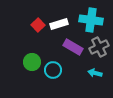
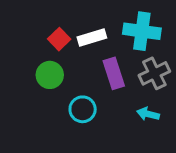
purple rectangle: (73, 47) -> (114, 73), turned 42
green circle: (32, 62) -> (50, 75), moved

